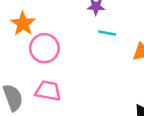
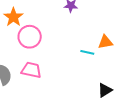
cyan line: (107, 33) -> (87, 52), moved

